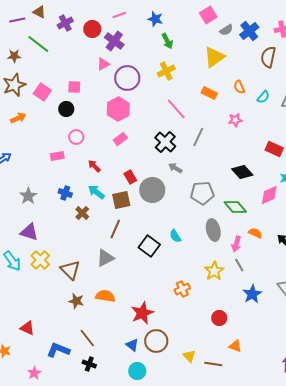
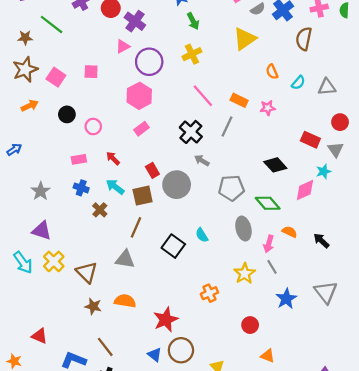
orange rectangle: (209, 93) -> (239, 100), moved
black circle: (66, 109) -> (67, 114), moved
pink rectangle: (57, 156) -> (79, 159), moved
gray triangle: (105, 258) -> (125, 259), turned 36

